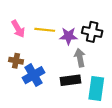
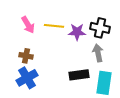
gray arrow: (80, 58) -> (98, 53), moved
blue cross: (34, 75) -> (27, 78), moved

